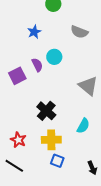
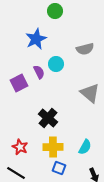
blue star: (34, 32) -> (36, 39), size x1.5
gray semicircle: (79, 32) -> (85, 49), moved, turned -36
cyan semicircle: (83, 126) -> (85, 147), moved

